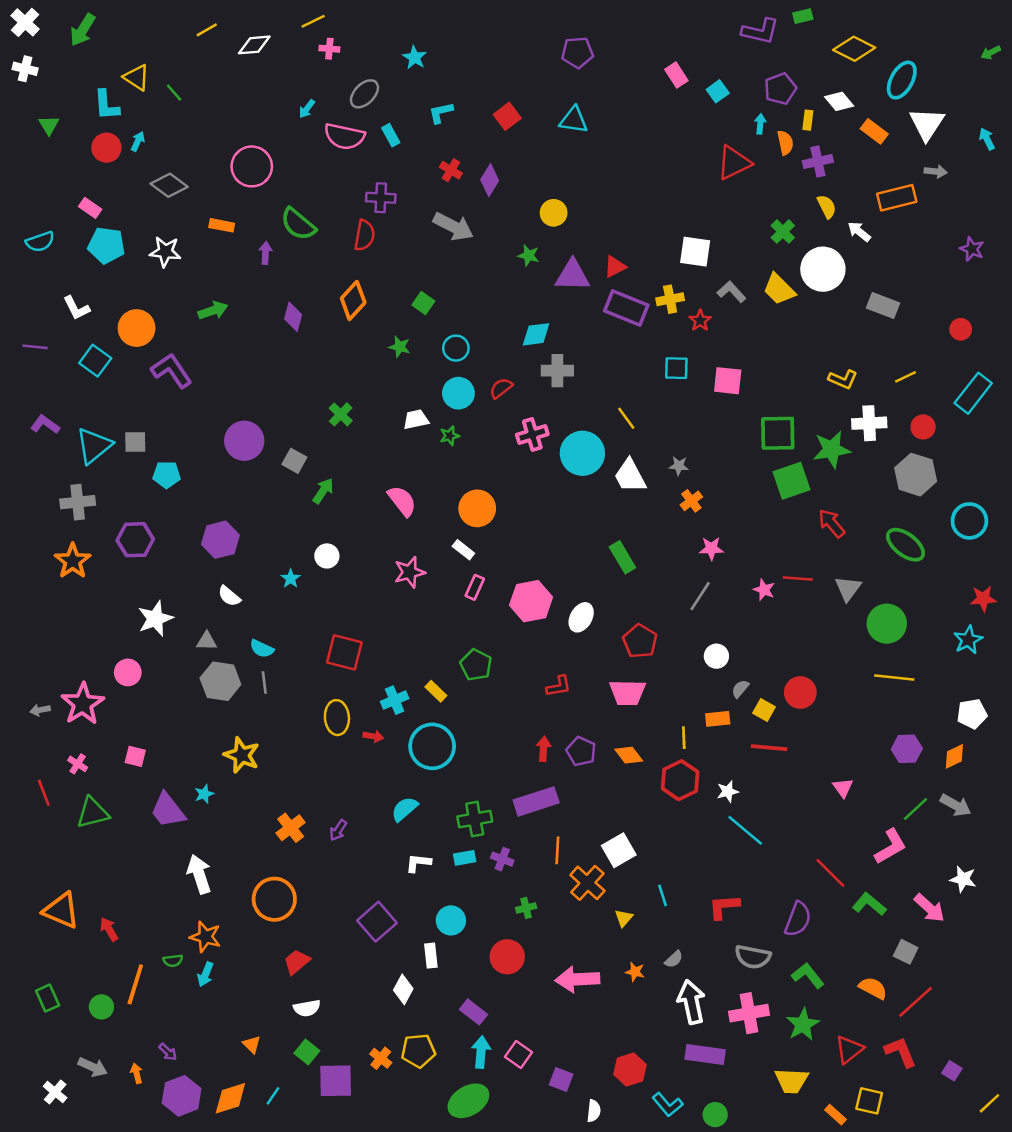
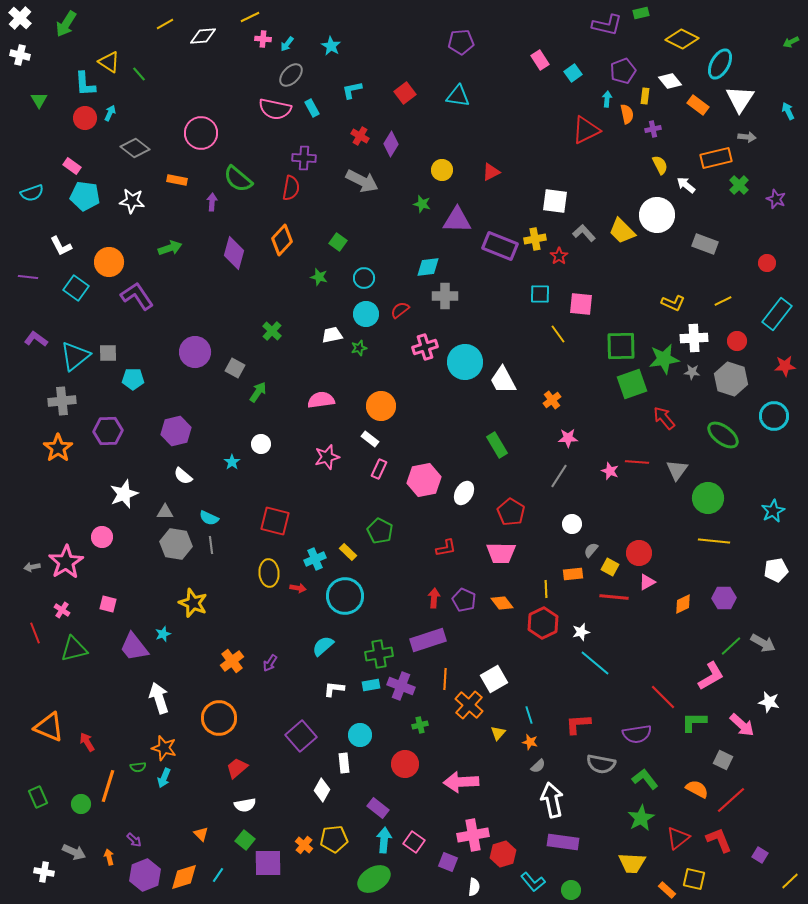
cyan arrow: (307, 109) -> (287, 44), moved
purple cross: (818, 161) -> (653, 129), size x0.7
green cross: (783, 232) -> (739, 185), moved
red triangle: (615, 267) -> (491, 172), moved
purple diamond: (293, 317) -> (234, 253), size x1.4
yellow line: (626, 418) -> (558, 334), moved
gray star: (679, 466) -> (692, 372), moved
pink semicircle: (402, 501) -> (321, 400), turned -60
red star: (983, 599) -> (785, 366), moved
orange diamond: (954, 756) -> (683, 604), moved
pink triangle: (843, 788) -> (647, 582), moved, turned 36
purple cross: (502, 859) -> (401, 686), size x1.5
green L-shape: (869, 904) -> (694, 722), turned -40
purple semicircle: (798, 919) -> (637, 734), turned 60
orange star: (635, 972) -> (530, 742), moved
pink cross: (749, 1013) -> (473, 835), moved
white cross: (55, 1092) -> (44, 872), turned -30

